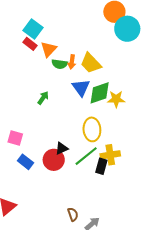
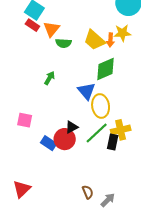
orange arrow: (72, 62) -> (110, 40), moved
blue triangle: (81, 88) -> (87, 91), moved
yellow star: (116, 99) -> (122, 33), moved
blue rectangle: (25, 162) -> (49, 143), moved

